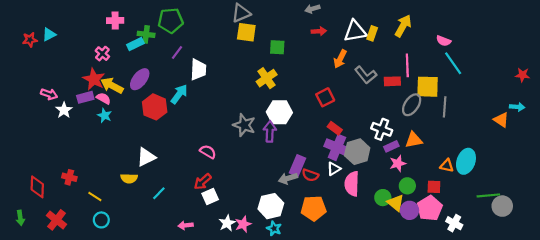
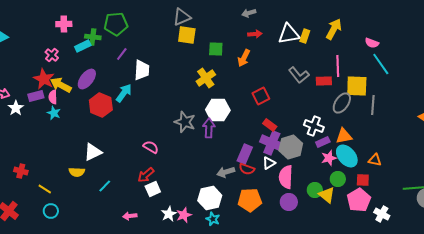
orange arrow: (340, 59) -> (244, 58), moved
pink semicircle: (103, 98) -> (53, 97), turned -120
cyan ellipse: (466, 161) -> (347, 156), moved, turned -60
purple rectangle: (297, 166) -> (245, 154), moved
purple circle: (409, 210) -> (289, 202), moved

